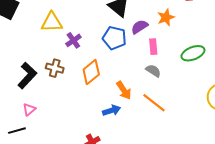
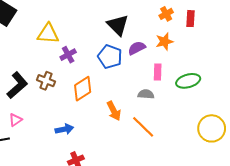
pink rectangle: (153, 47) -> (158, 72), moved
gray semicircle: (153, 71) -> (146, 94), turned -35
blue arrow: (112, 110) -> (64, 129), moved

